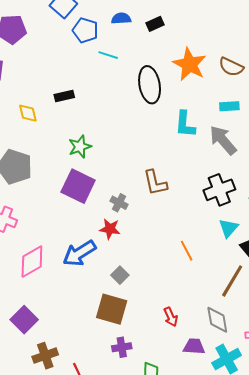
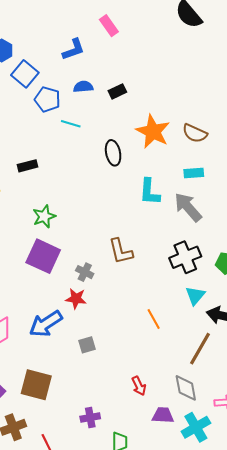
black ellipse: (150, 85) -> (113, 153), size x0.7
gray square: (120, 275) -> (87, 345), turned 30
brown square: (112, 309) -> (36, 385), moved

